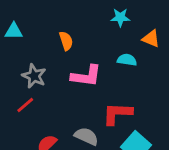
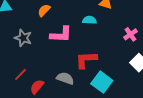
orange semicircle: (66, 41) -> (44, 10), turned -112
red line: (25, 105) -> (20, 75), moved

